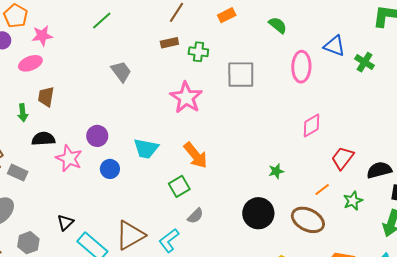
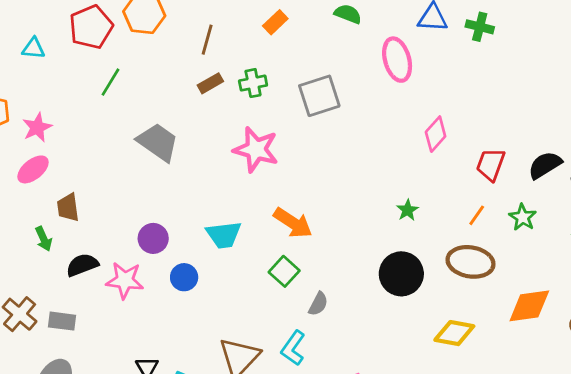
gray trapezoid: (121, 72) -> (158, 142), size x1.4

